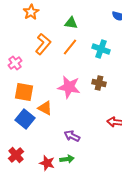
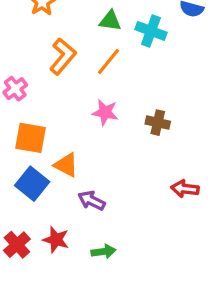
cyan cross: (101, 49) -> (151, 31), moved
pink star: (69, 87) -> (105, 112), moved, size x0.7
purple arrow: (72, 136) -> (92, 201), moved
red star: (47, 163) -> (56, 240), moved

